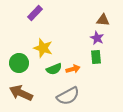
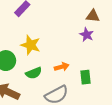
green rectangle: (96, 57) -> (86, 77), moved
green semicircle: (54, 69) -> (34, 73), moved

